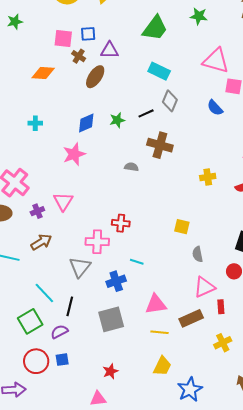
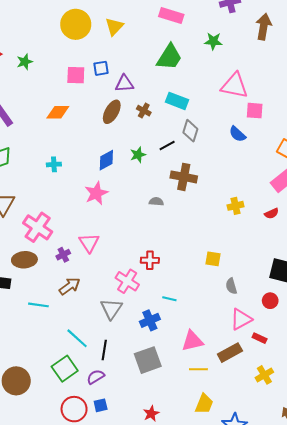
brown cross: (79, 56) -> (144, 111), moved
pink cross: (97, 242) -> (127, 281), turned 35
red rectangle: (221, 307) -> (260, 338), turned -56

